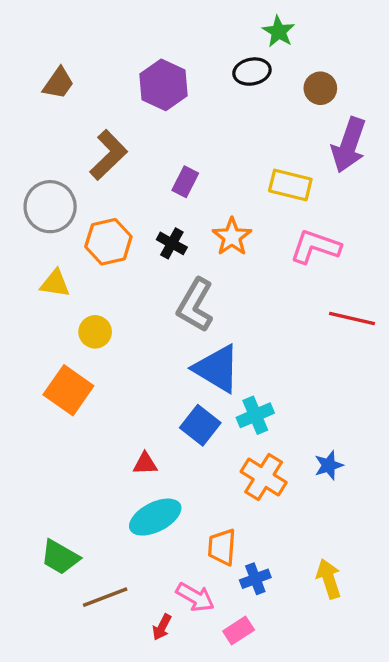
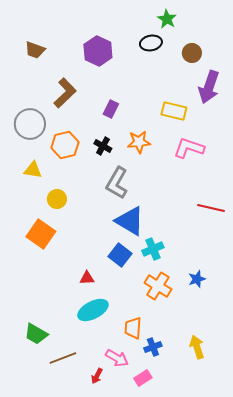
brown trapezoid: (58, 83) -> (35, 50), turned 75
orange star: (232, 237) -> (139, 142), turned 30
red line: (352, 318) -> (211, 208), moved

